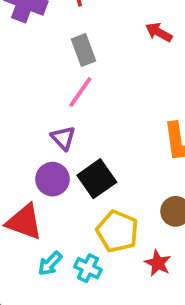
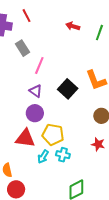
gray rectangle: (84, 50) -> (23, 48), moved
black square: (97, 179) -> (68, 89), moved
yellow pentagon: (117, 231) -> (53, 135), moved

